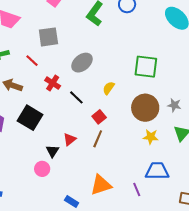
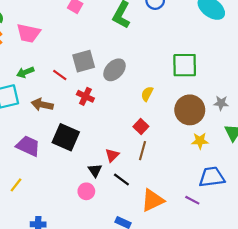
gray square: (48, 37) -> (84, 61), moved
black line: (76, 97) -> (121, 180), moved
purple line: (137, 190) -> (192, 200), turned -32

